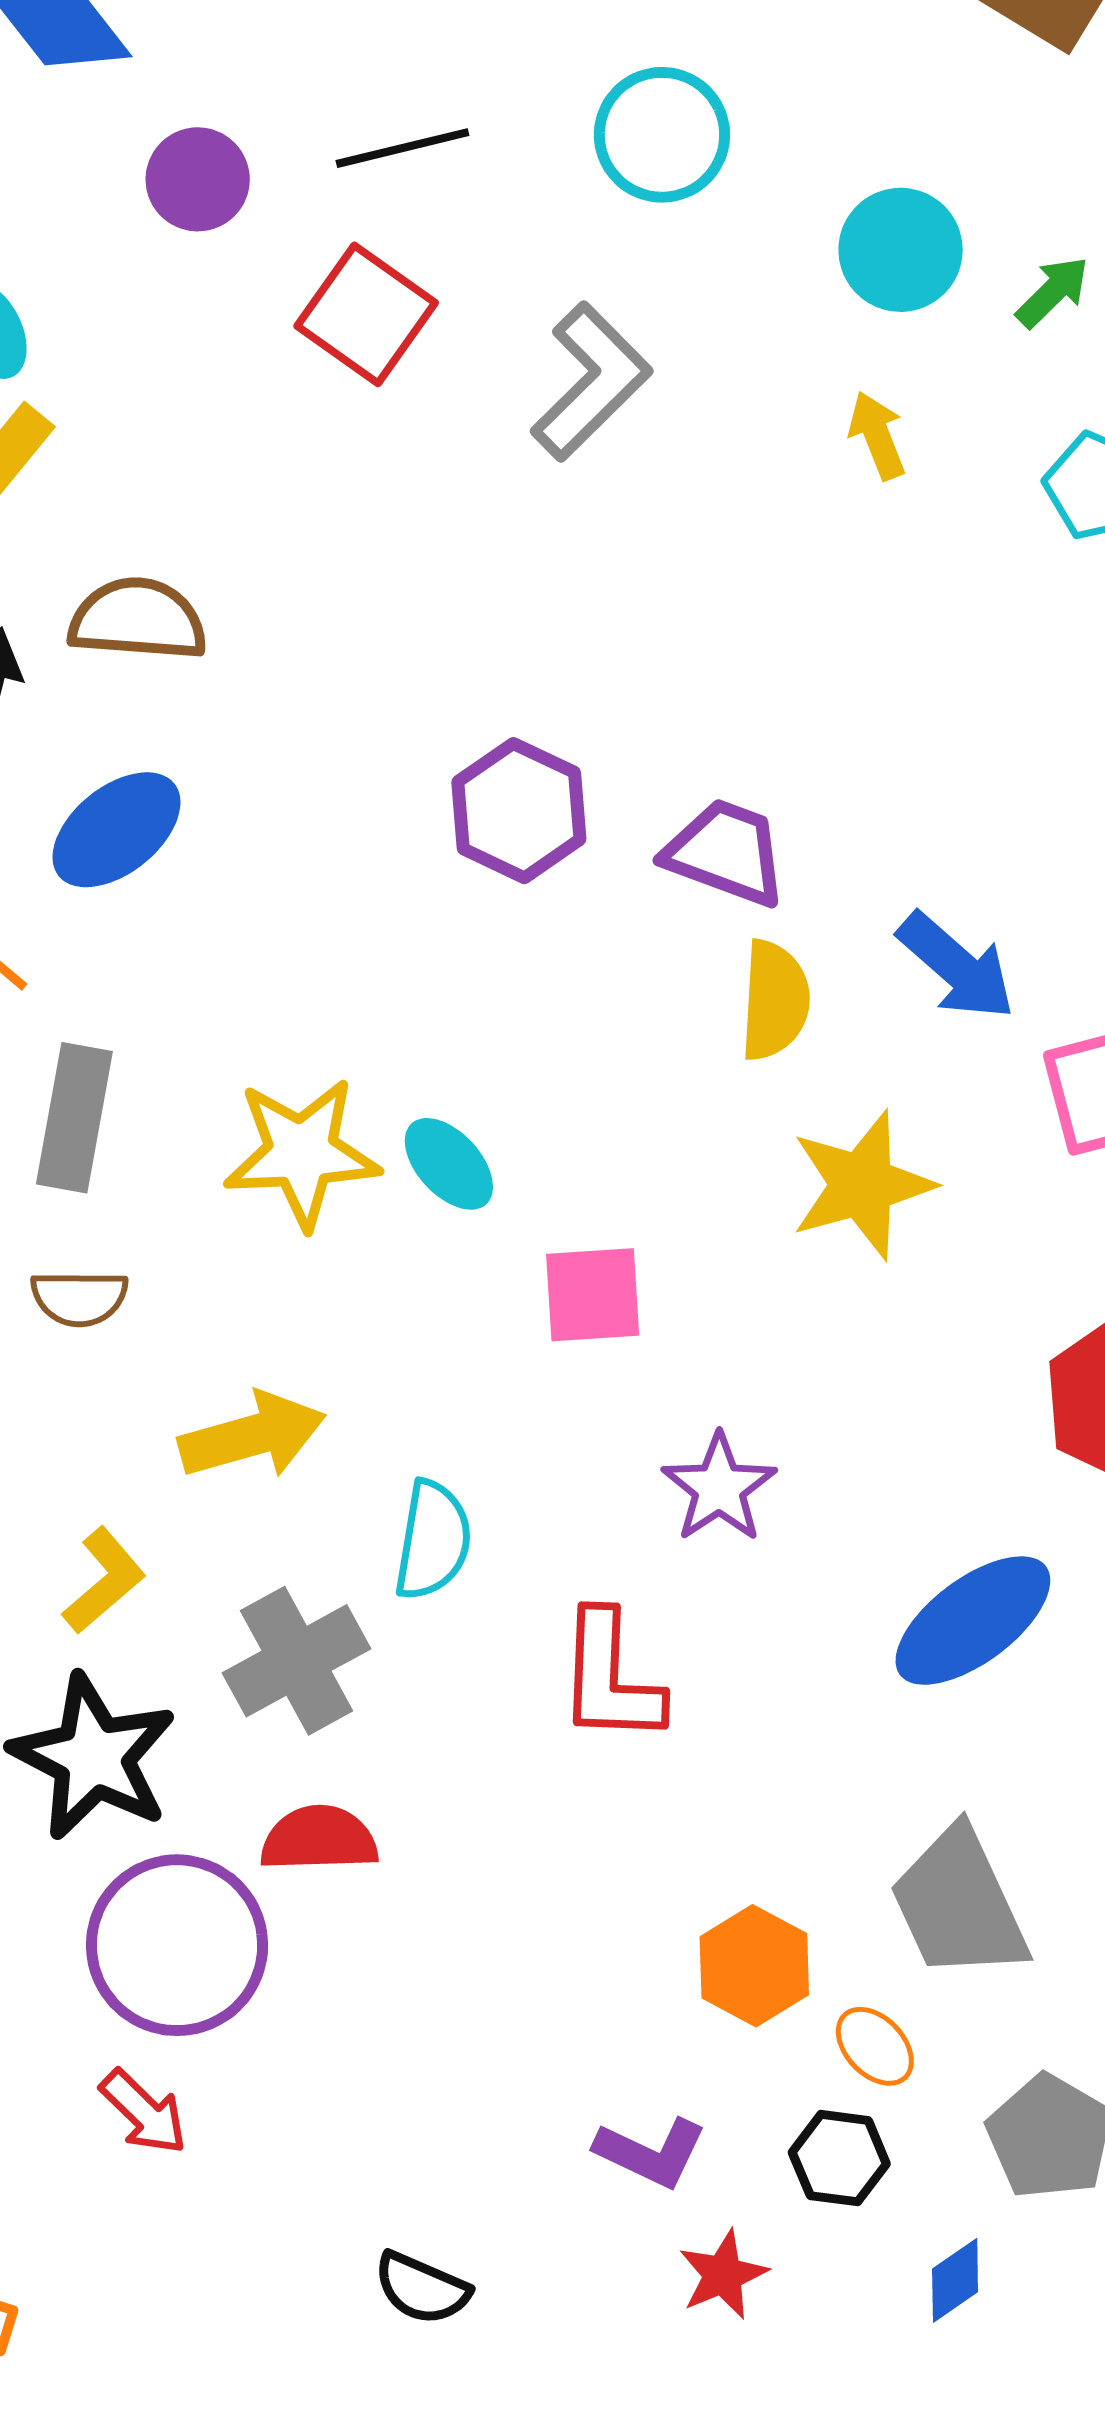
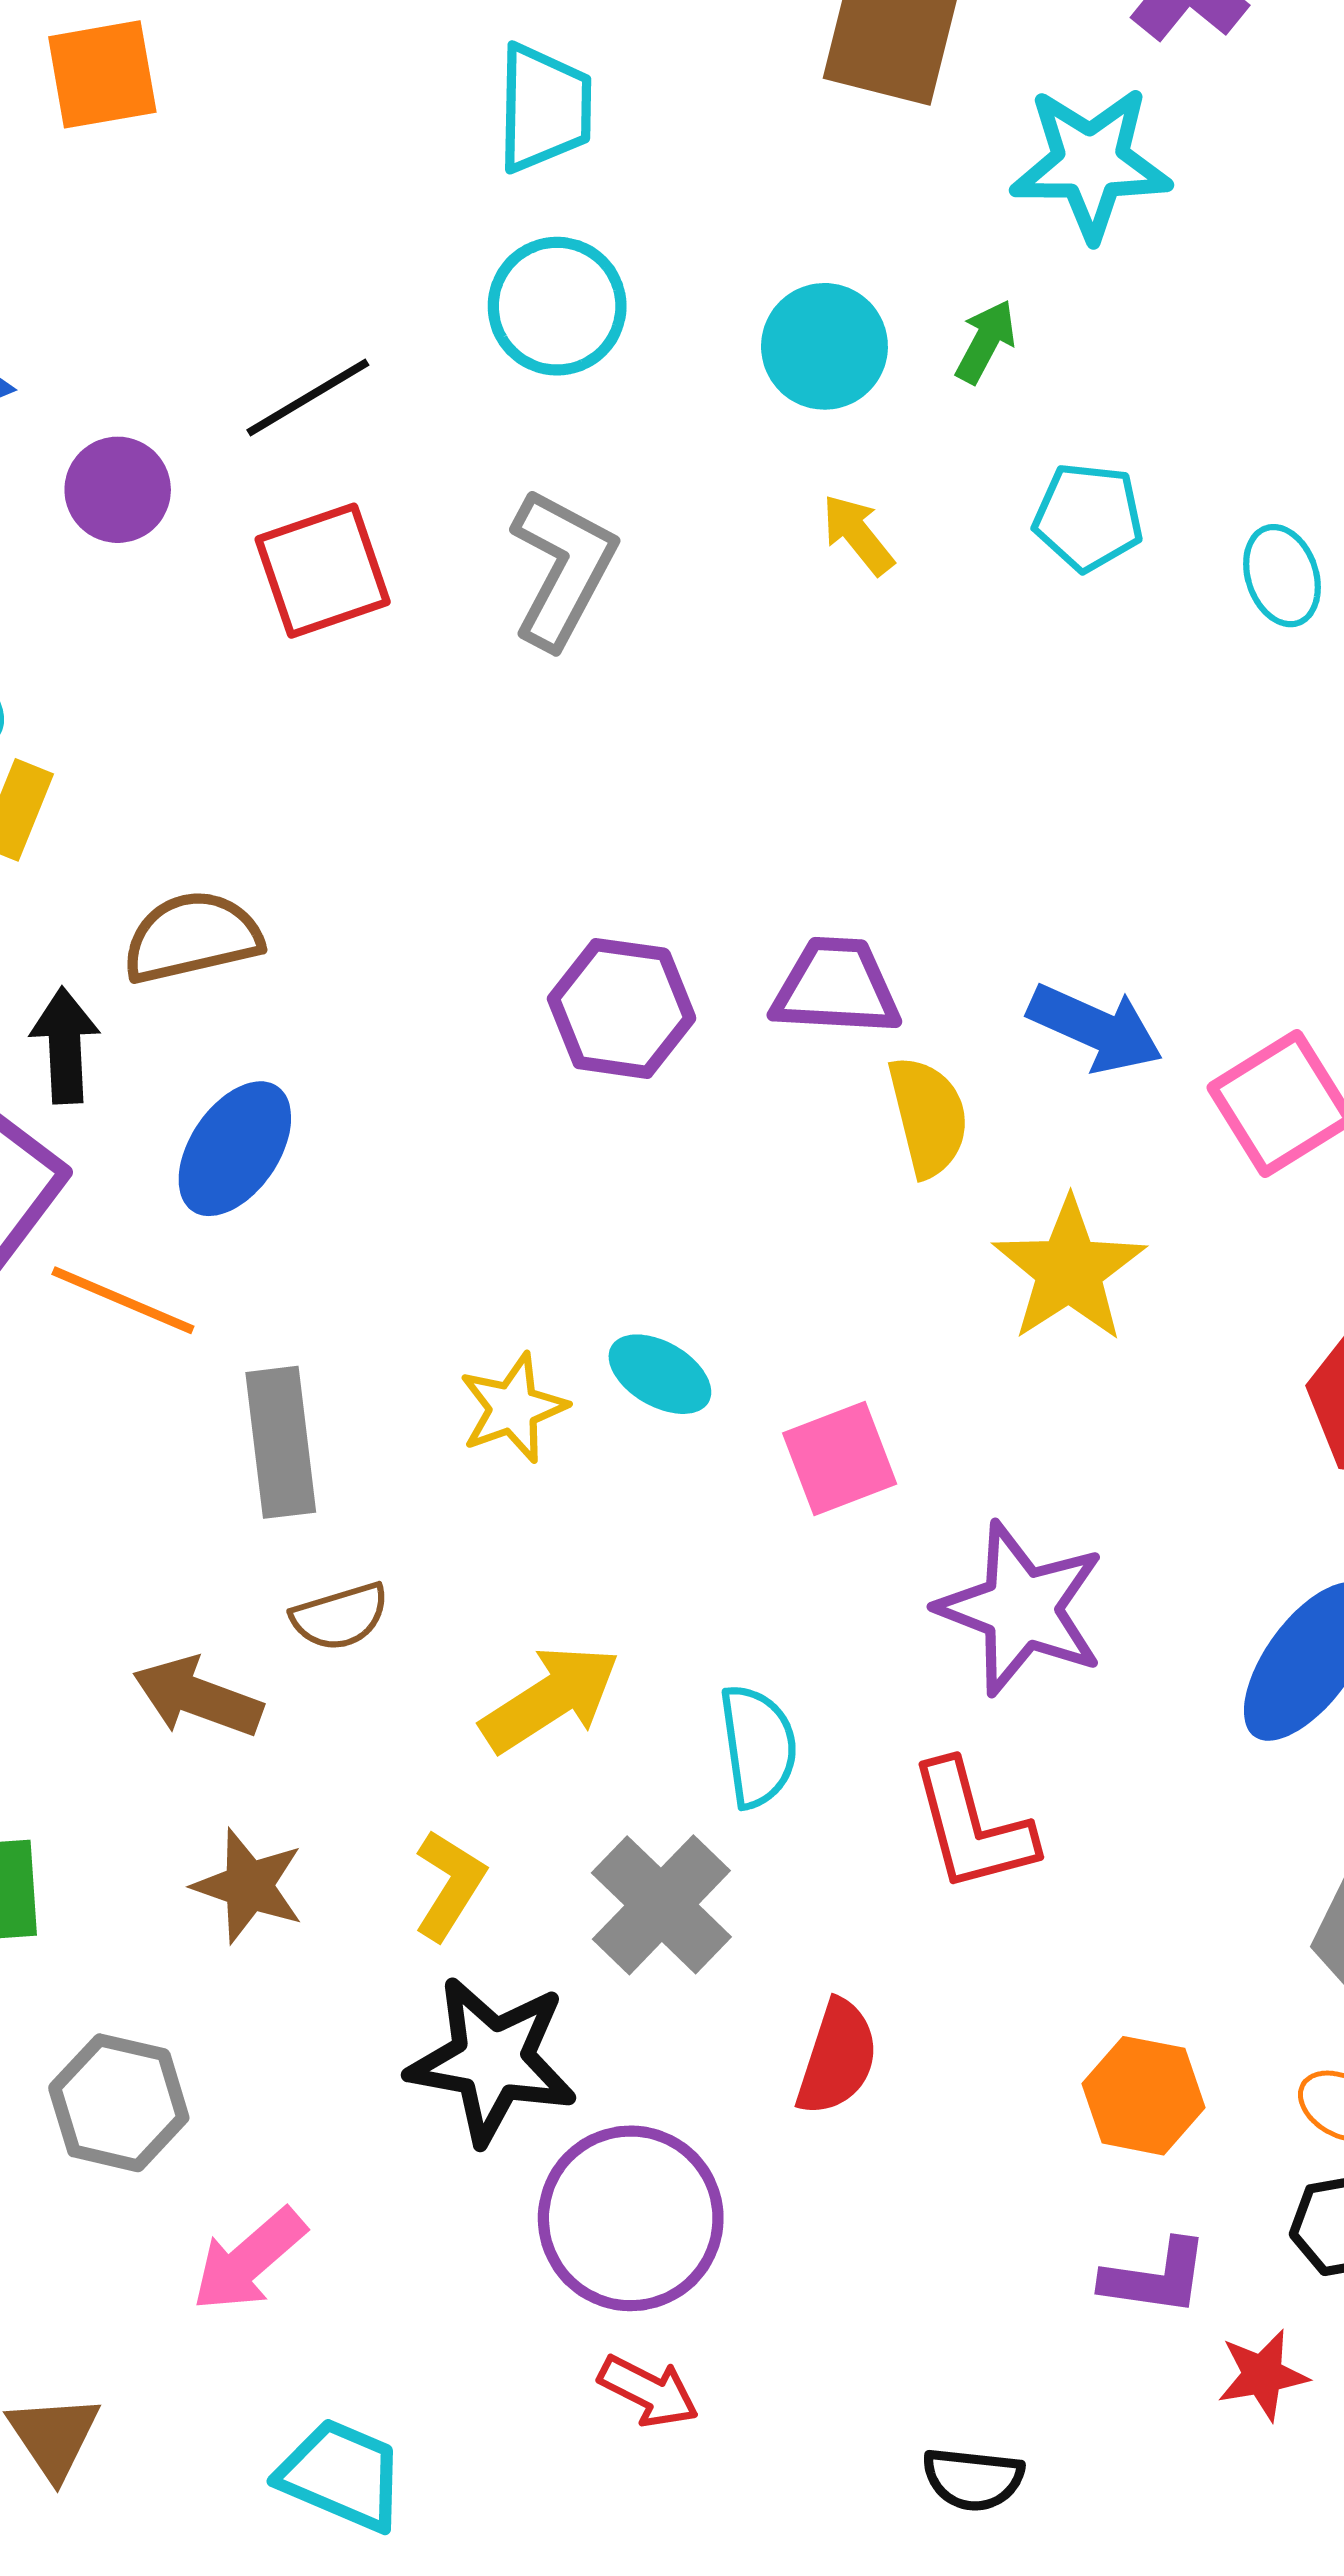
red square: (366, 314) -> (323, 571), turned -37
yellow star: (302, 1153) -> (513, 1408), size x0.7
purple star: (719, 1488) -> (1021, 1609), size x1.5
red semicircle: (319, 1839) -> (837, 2058), moved, turned 127
orange hexagon: (754, 1966) -> (1143, 2096), moved
red star: (723, 2275) -> (1263, 2375), turned 30

